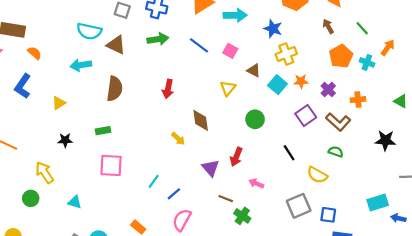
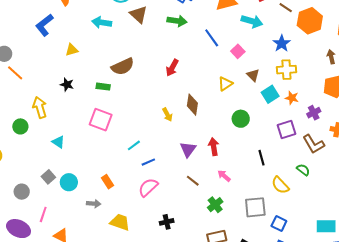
brown semicircle: (115, 89) -> (123, 67), moved, turned 40
red arrow: (236, 157) -> (214, 147), turned 132
green cross: (242, 216) -> (215, 205), moved

